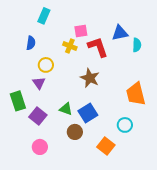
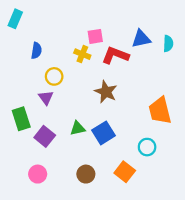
cyan rectangle: (44, 16) -> (15, 19), moved
cyan semicircle: (137, 45) -> (168, 44), moved
red L-shape: (98, 47) -> (115, 55), turned -50
green triangle: (66, 109) -> (78, 128), turned -32
brown circle: (75, 132) -> (86, 174), moved
pink circle: (40, 147) -> (38, 174), moved

